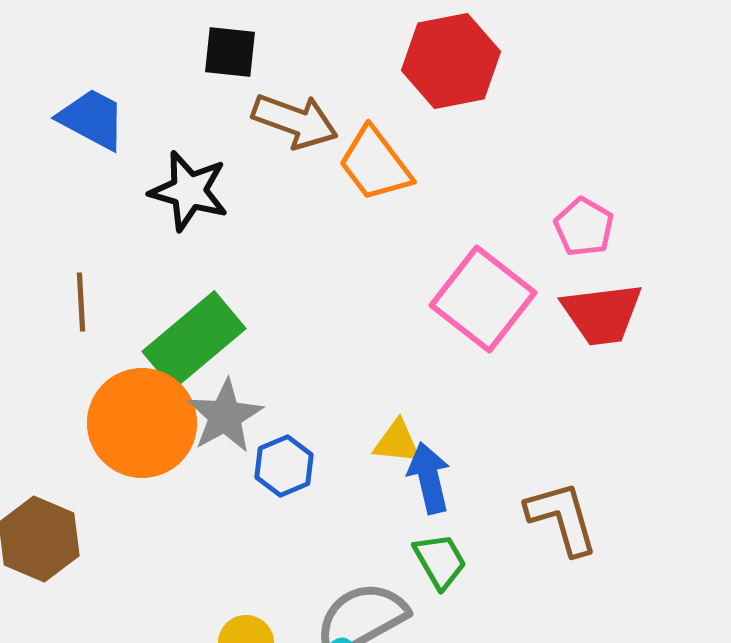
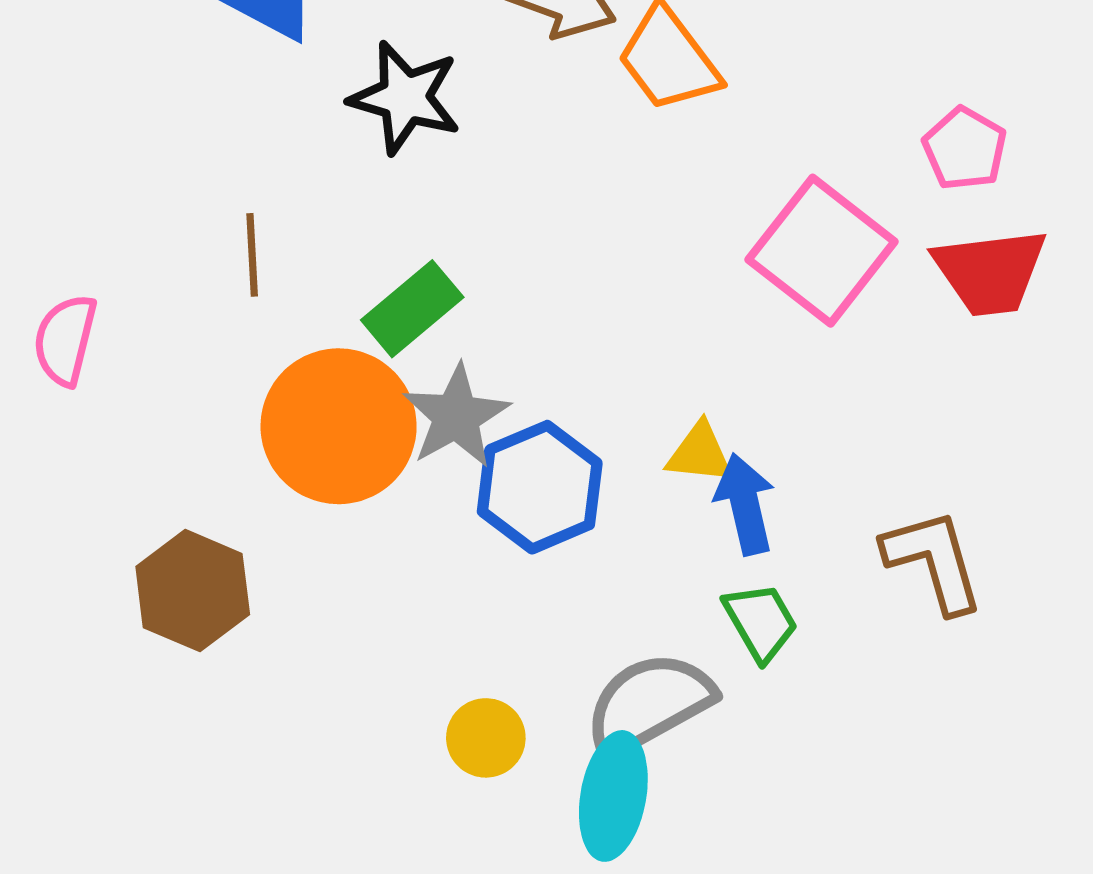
green rectangle: (194, 340) -> (412, 309), size x0.7
blue hexagon: (284, 466) -> (540, 487), size x1.5

